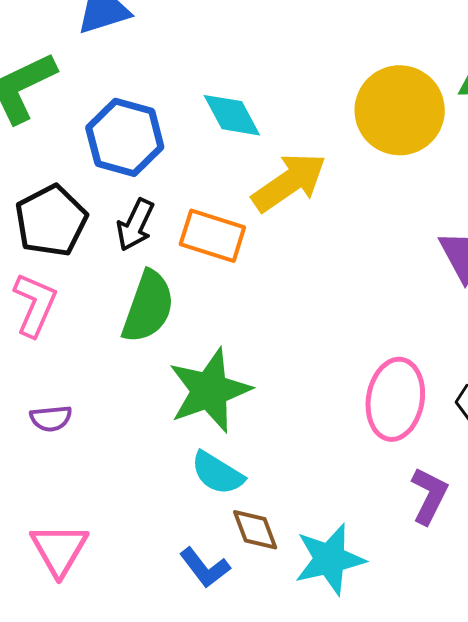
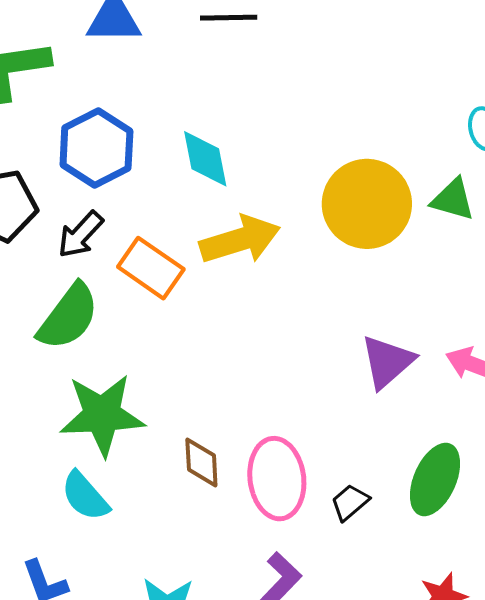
pink ellipse: (395, 399) -> (277, 479), turned -34
brown diamond: (255, 530) -> (201, 462), moved

